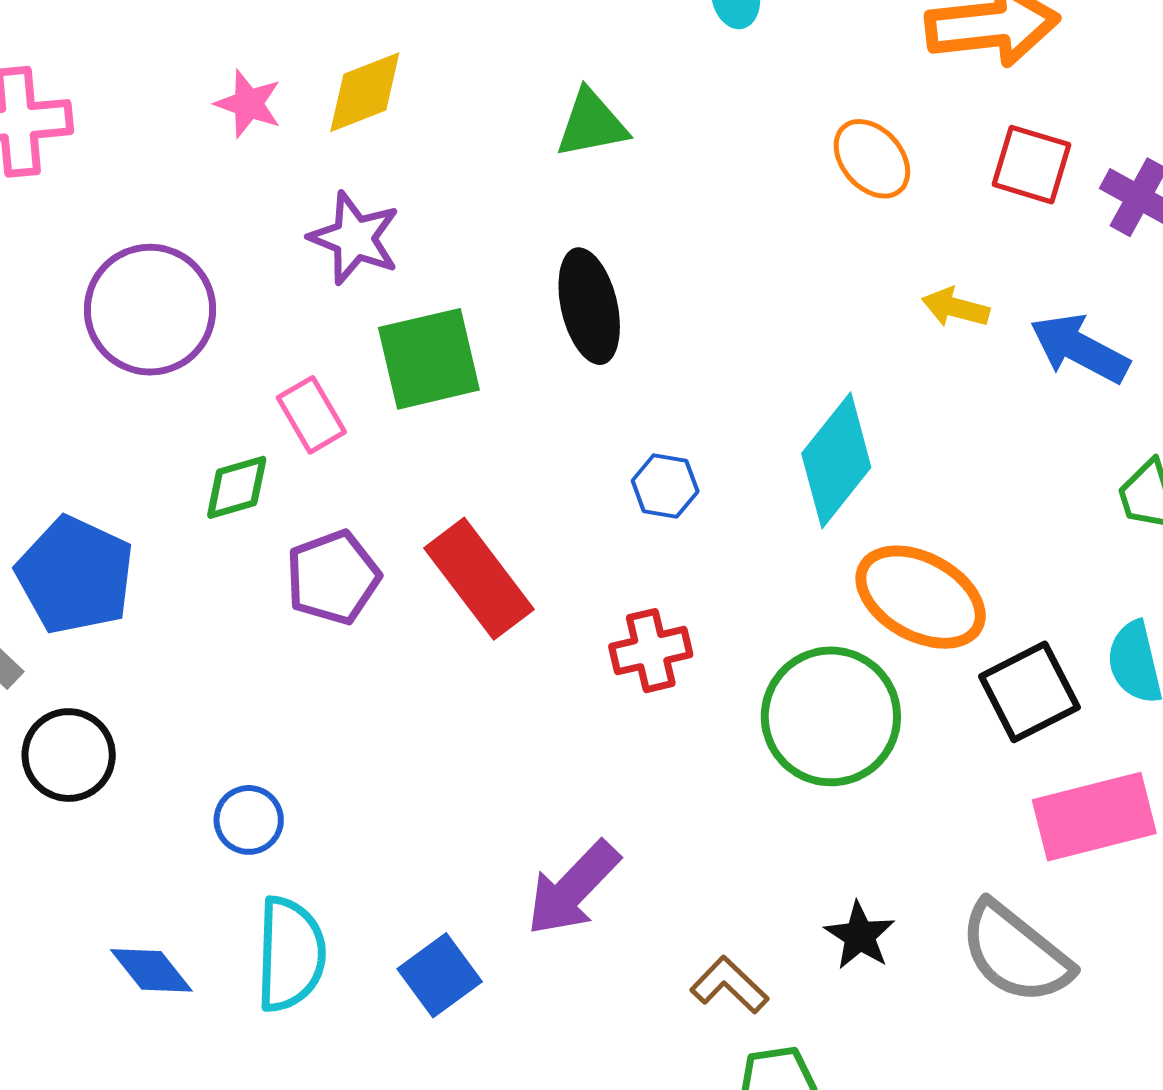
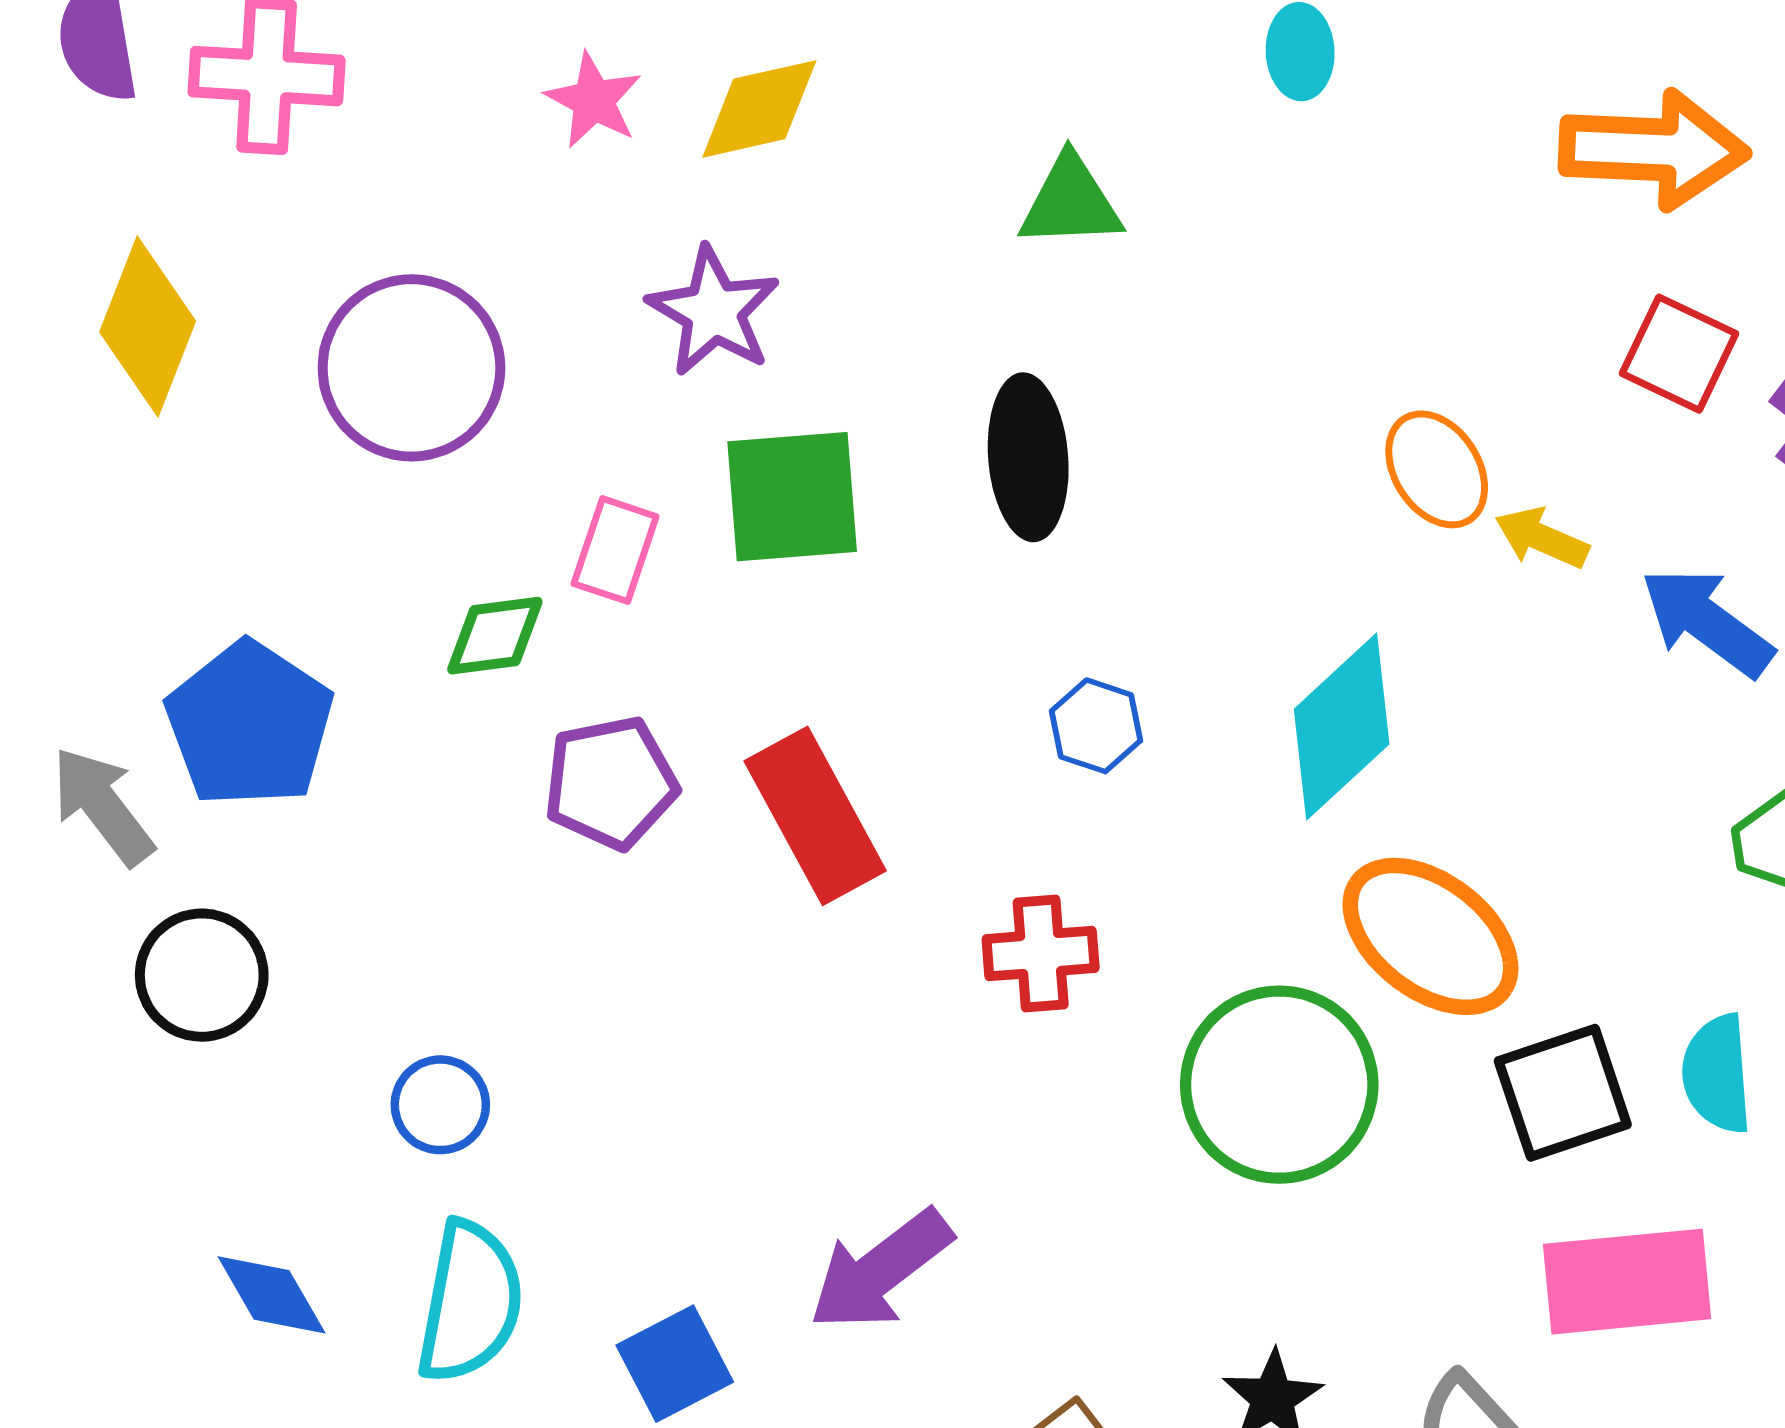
orange ellipse: (872, 159) -> (1437, 469), moved
pink rectangle: (311, 415) -> (615, 550), turned 40

